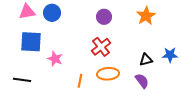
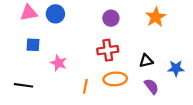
blue square: (31, 42) -> (33, 45), size x0.6
red cross: (101, 47) -> (108, 50), turned 30
blue star: (170, 55) -> (176, 68), moved
black triangle: (146, 60) -> (146, 61), moved

